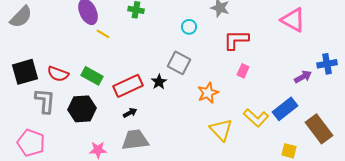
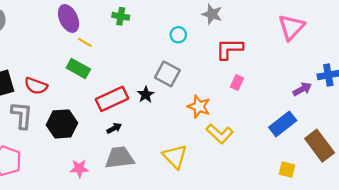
pink triangle: (293, 20) -> (291, 27), turned 44
green rectangle: (92, 76) -> (78, 68), moved
orange star: (208, 93) -> (199, 107), turned -30
yellow L-shape: (256, 118) -> (220, 134), moved
yellow triangle: (221, 130) -> (175, 157), moved

